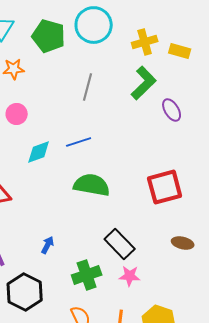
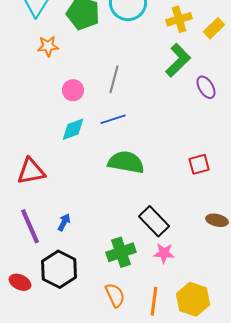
yellow rectangle: (180, 51) -> (214, 28), turned -60
gray line: (88, 87) -> (114, 79), moved
pink circle: (17, 114) -> (73, 90), moved
red square: (165, 187) -> (199, 164), size x0.6
blue arrow: (48, 245) -> (64, 222), moved

